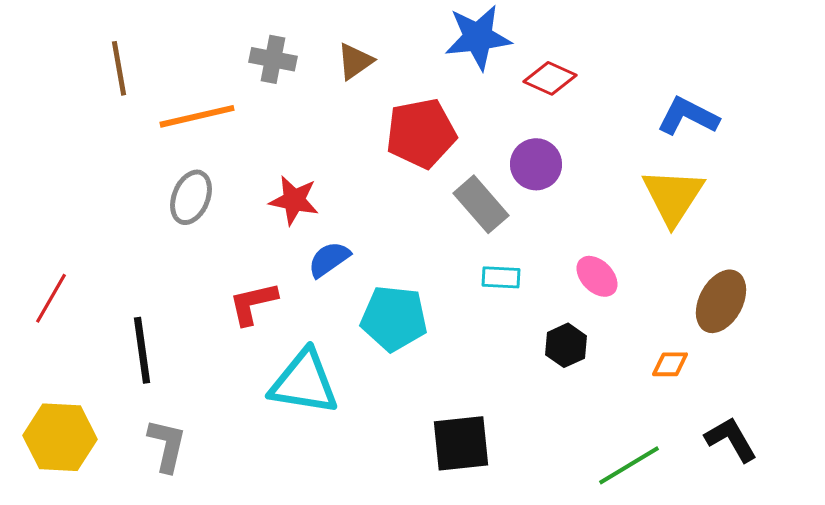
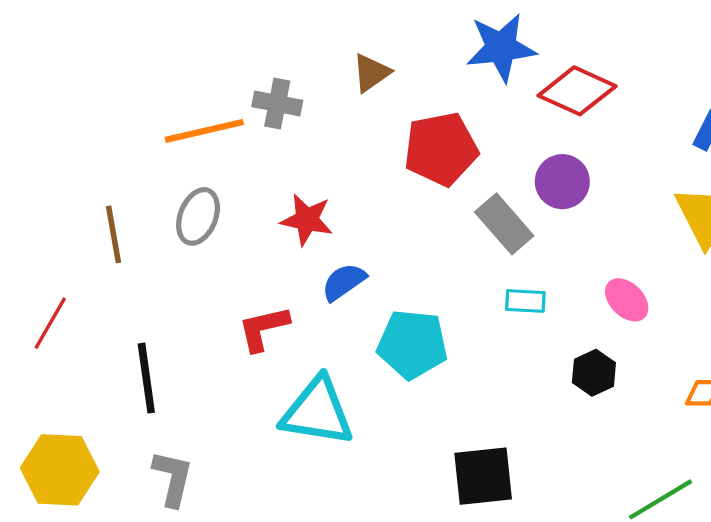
gray cross: (273, 59) -> (277, 103), moved
brown line: (119, 68) -> (114, 234), moved
red diamond: (550, 78) -> (577, 91), size x1.4

